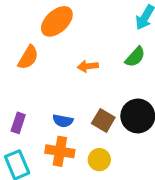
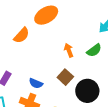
orange arrow: (88, 66) -> (69, 50), moved, turned 64
brown square: (103, 120) -> (65, 77), moved

